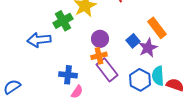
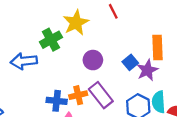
orange rectangle: (157, 28) -> (157, 48), turned 35
orange cross: (99, 56) -> (78, 95), moved

